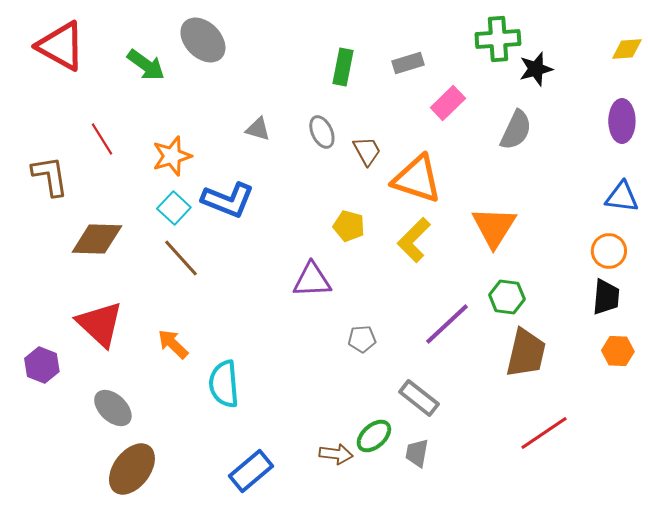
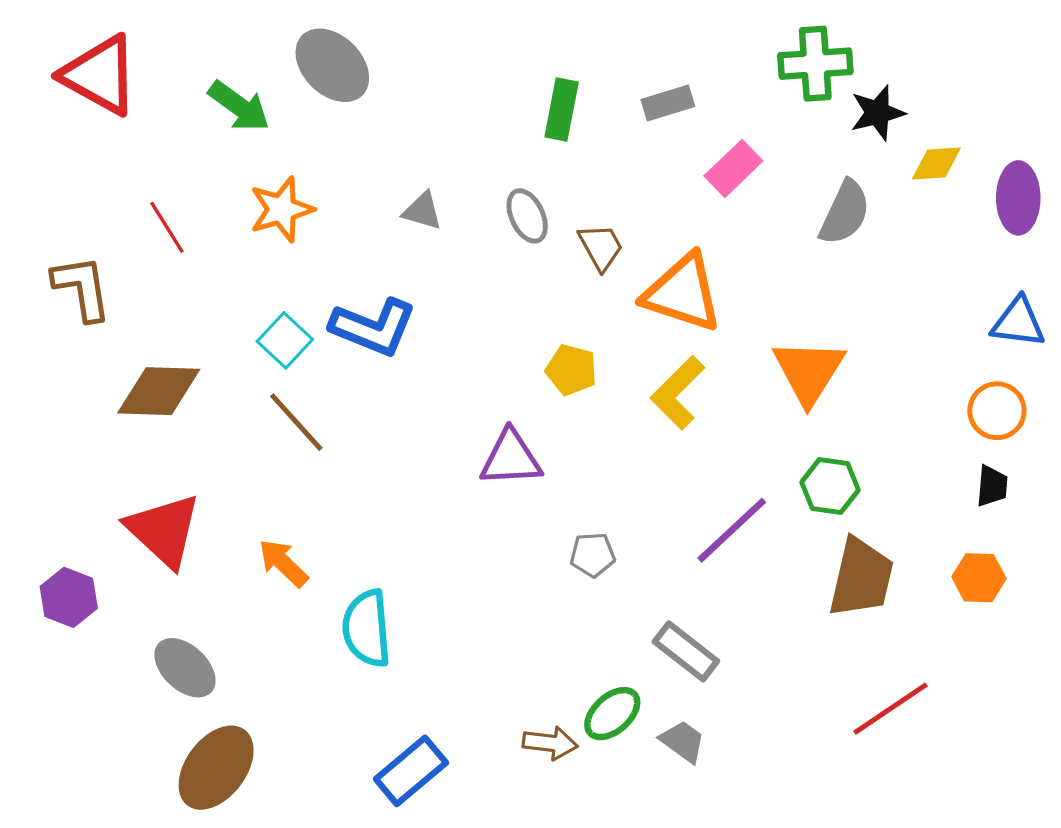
yellow diamond: (627, 49) -> (936, 164), moved
orange star: (172, 156) -> (282, 209), moved
black trapezoid: (606, 297) -> (992, 486), size x0.7
orange hexagon: (618, 351) -> (979, 578), moved
gray trapezoid: (417, 453) -> (683, 741), turned 116

